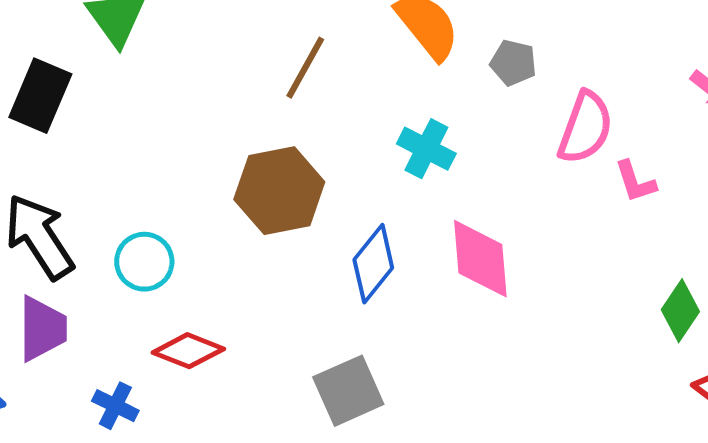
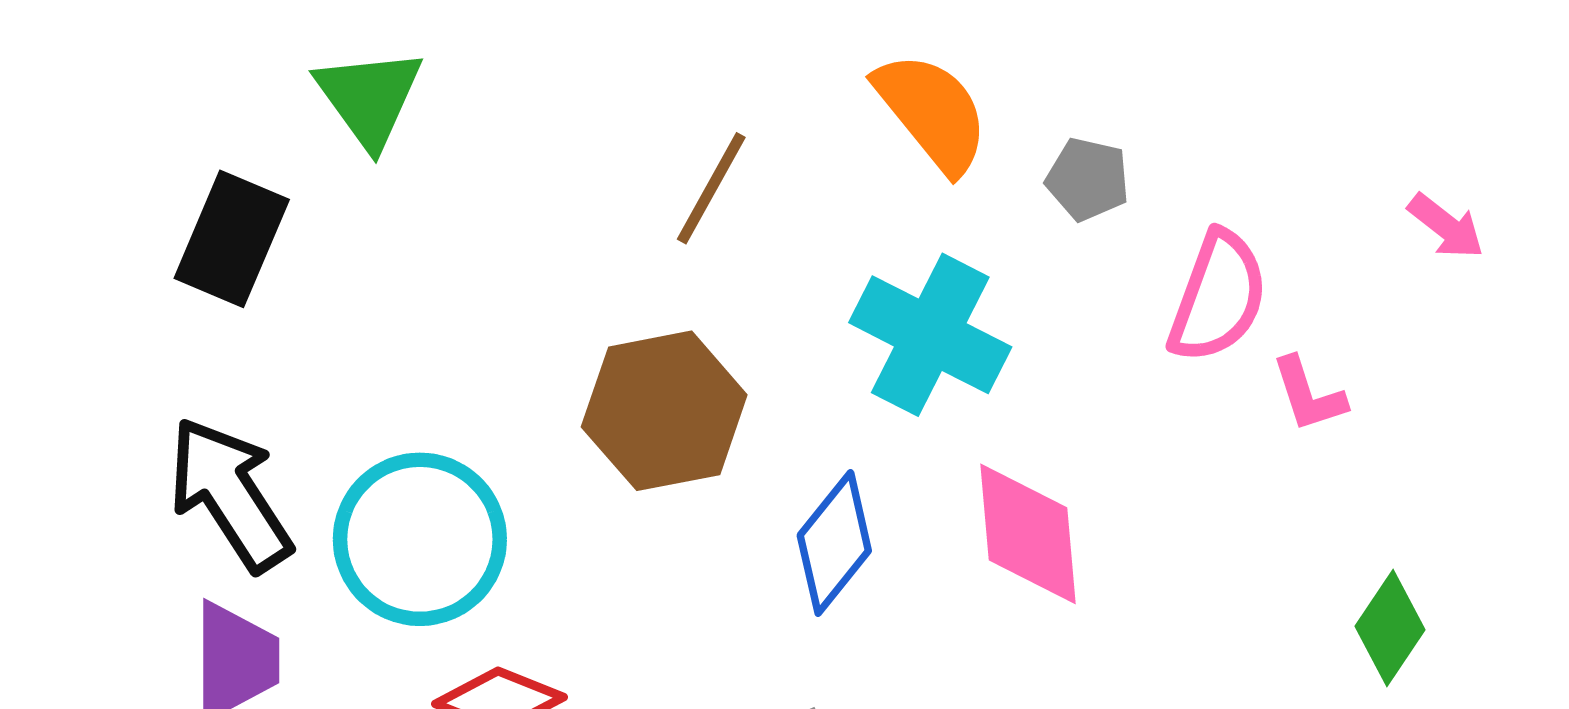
cyan cross: (426, 149) -> (930, 335), size x1.5
cyan circle: (144, 262) -> (420, 539), size x1.6

